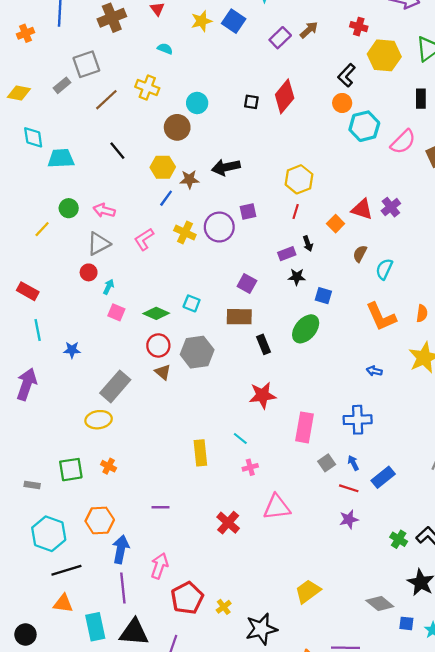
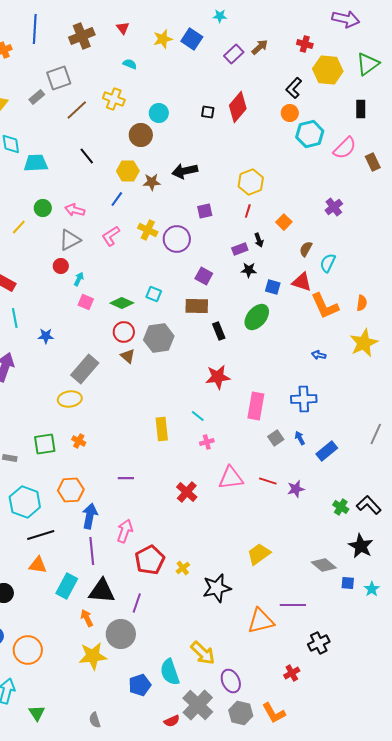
blue line: (166, 198) -> (117, 199), moved
red triangle: (362, 209) -> (302, 282), moved
purple circle: (219, 227) -> (177, 239), moved
red line: (349, 488) -> (268, 481), moved
cyan rectangle: (95, 627) -> (67, 586), turned 40

